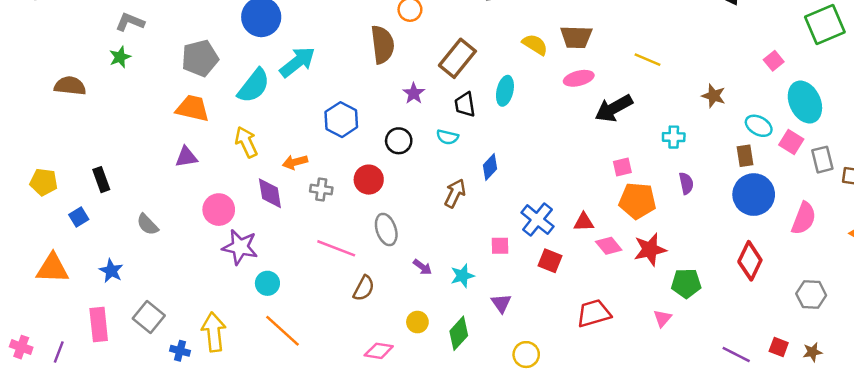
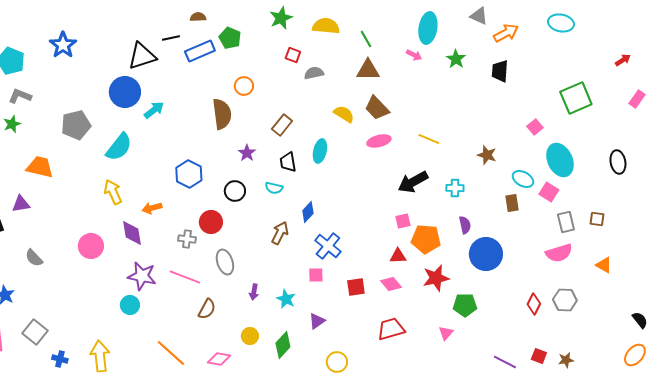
brown trapezoid: (576, 37) -> (377, 108), turned 44
brown rectangle: (457, 58) -> (282, 125), size x0.7
yellow line: (647, 60) -> (429, 139), moved
cyan arrow: (297, 62) -> (154, 110), moved, size x0.7
orange trapezoid: (192, 108) -> (40, 167), moved
black arrow: (614, 108) -> (413, 182), moved
purple triangle: (186, 157) -> (21, 204), moved
gray rectangle: (822, 160) -> (566, 222), moved
pink square: (622, 167) -> (403, 221), moved
gray cross: (321, 190) -> (187, 239), moved
blue circle: (754, 195) -> (486, 254), moved
pink semicircle: (804, 218) -> (559, 253), turned 52
blue cross: (537, 220) -> (328, 246), moved
red triangle: (584, 222) -> (398, 256), moved
pink diamond: (609, 246) -> (391, 284), moved
purple star: (240, 247) -> (142, 276), moved
red square: (550, 261) -> (356, 287), turned -30
red diamond: (750, 261) -> (534, 304), moved, size x0.7
purple arrow: (422, 267) -> (254, 292), turned 63
cyan star: (462, 276) -> (286, 299), turned -30
gray hexagon: (811, 295) -> (565, 300), moved
purple triangle: (501, 303) -> (317, 321), turned 30
orange line: (282, 331) -> (171, 353), moved
yellow arrow: (214, 332) -> (100, 356), moved

